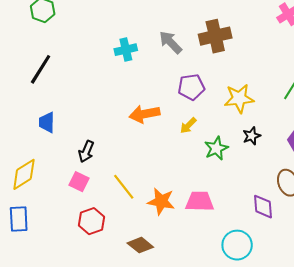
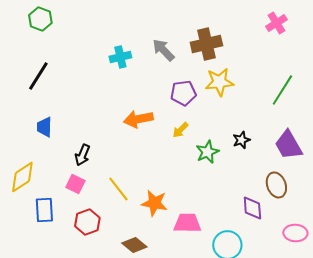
yellow star: (239, 98) -> (219, 82), moved
pink trapezoid: (200, 201) -> (187, 223), moved
blue rectangle: (19, 219) -> (44, 210), moved

